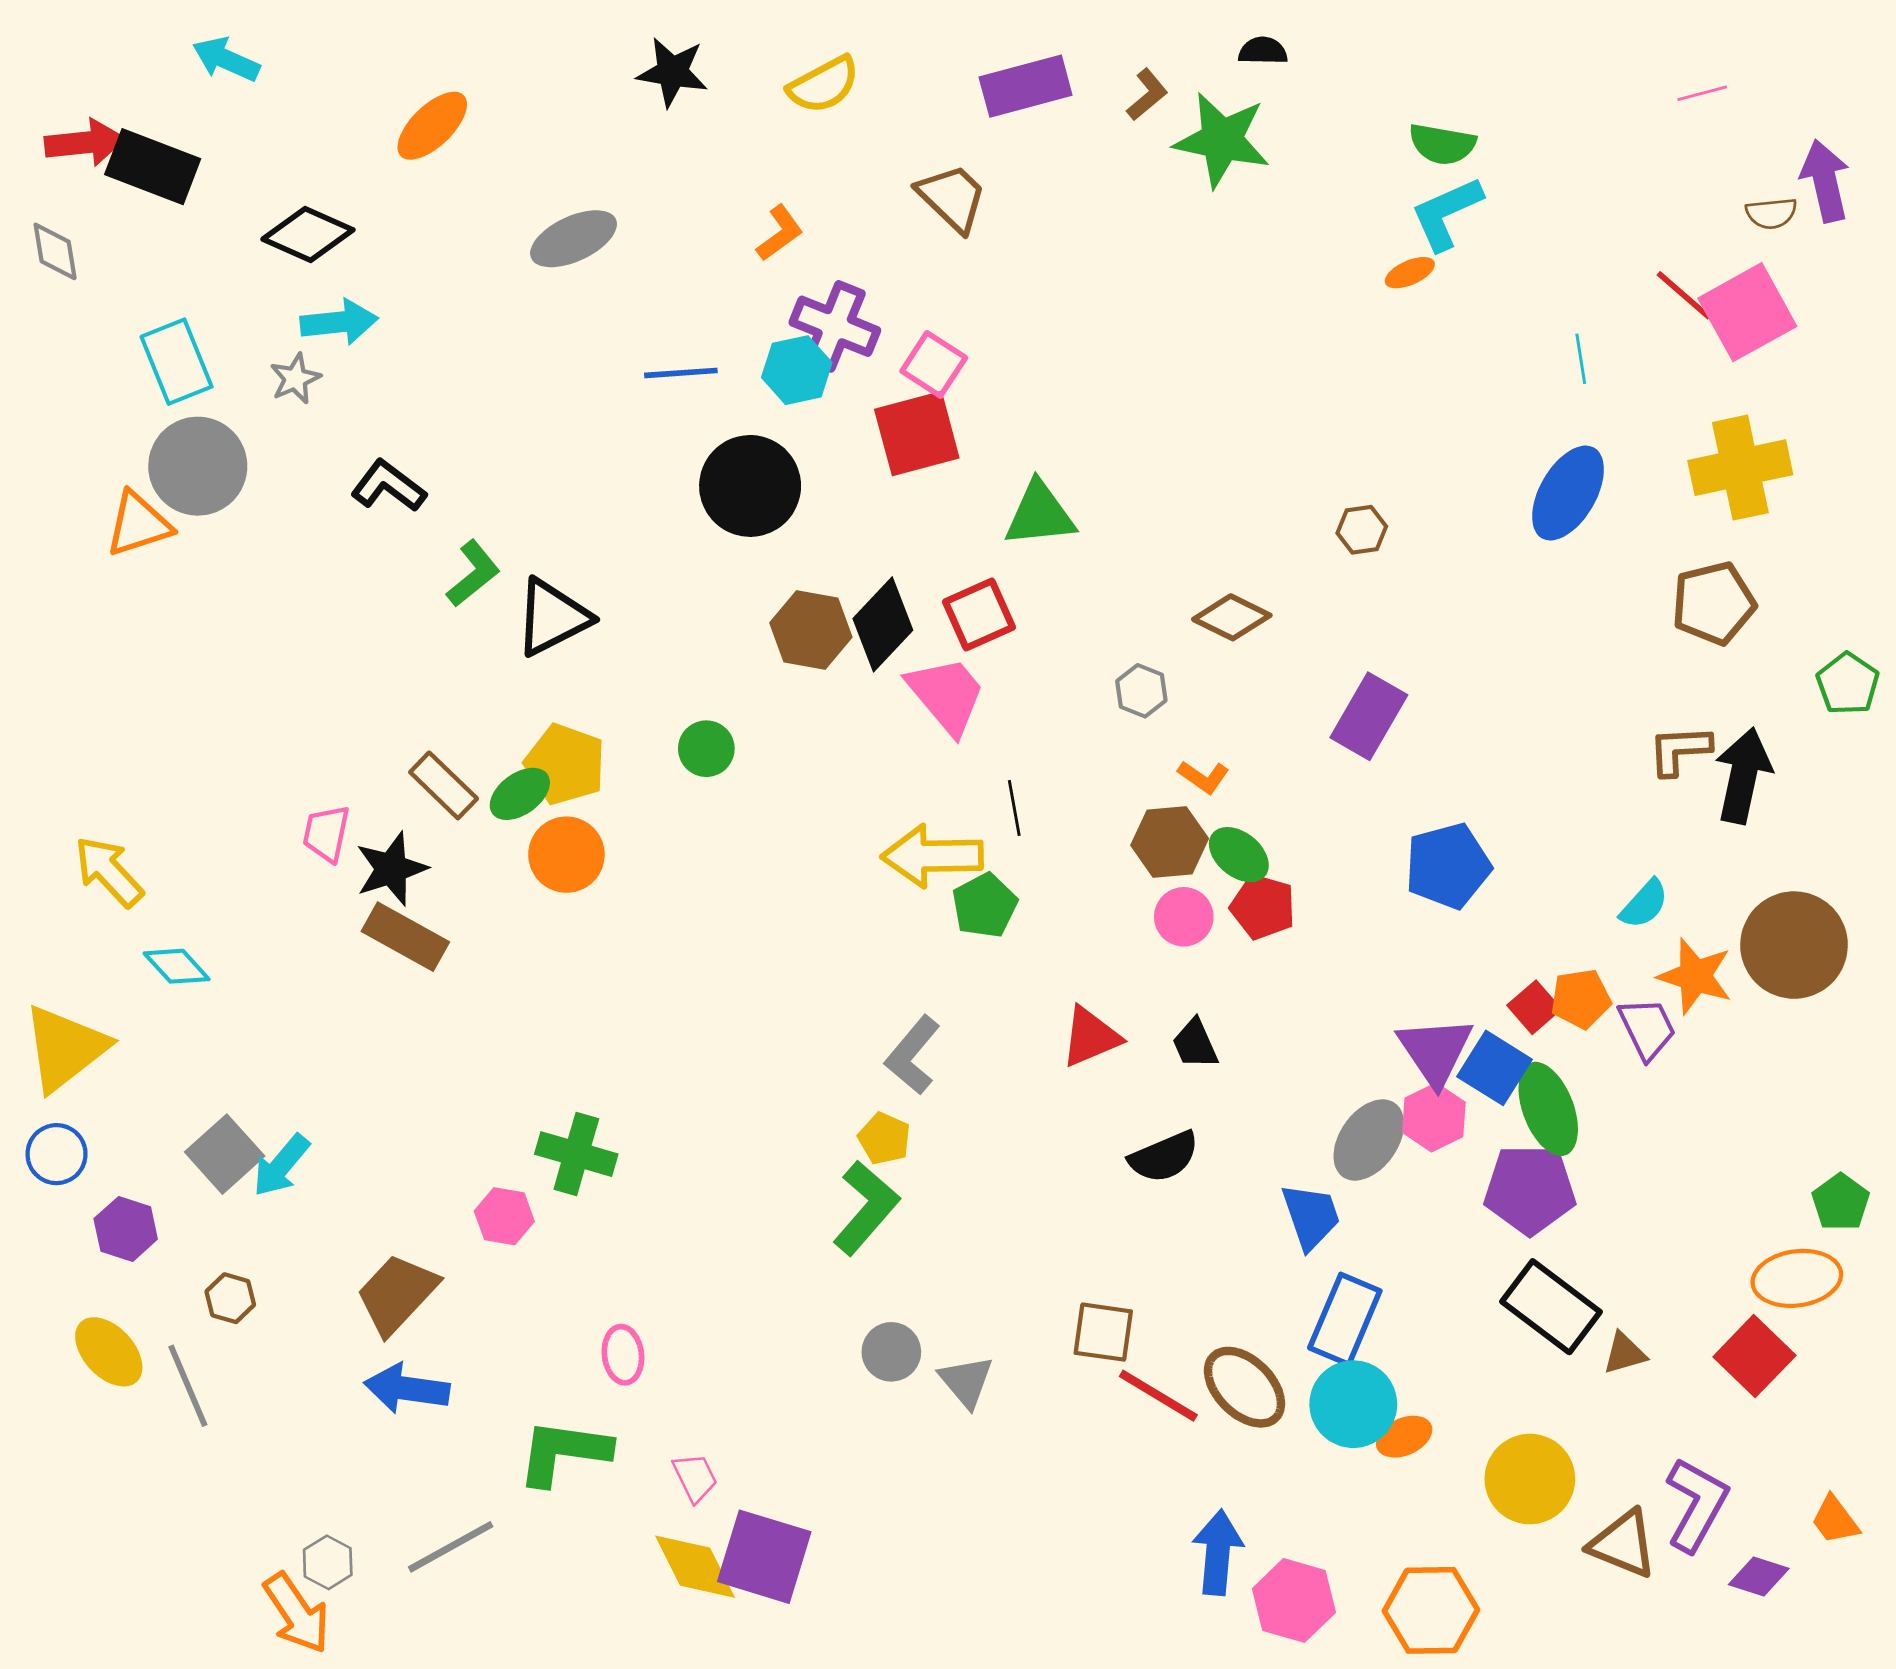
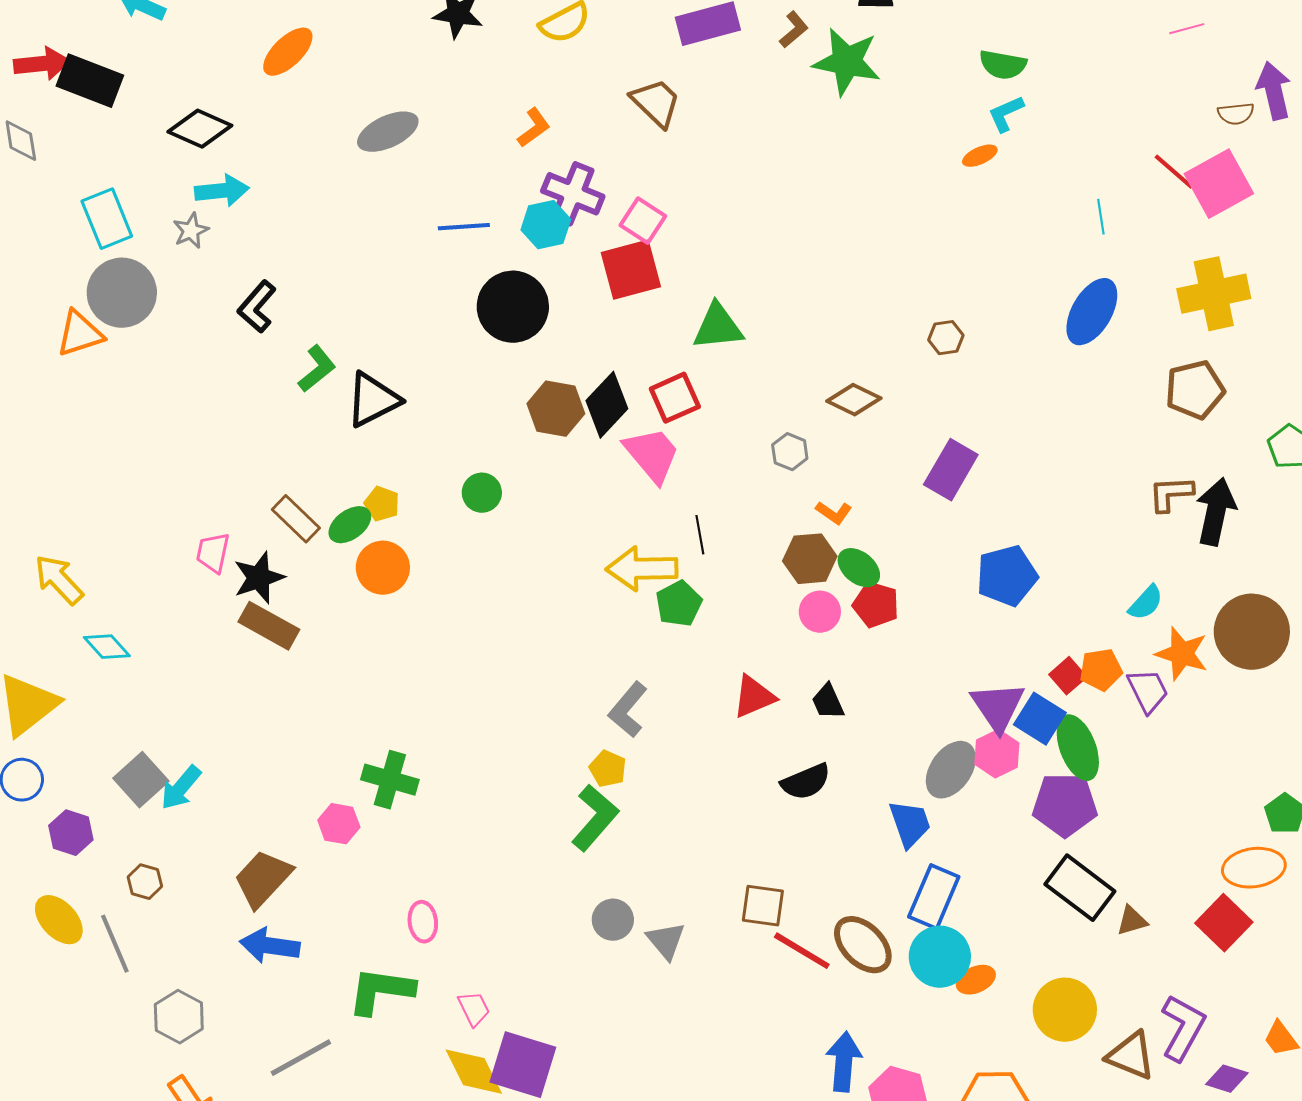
cyan L-shape: (1447, 213) -> (1006, 114), size x0.7
black L-shape: (388, 486) -> (257, 307), turned -86
yellow pentagon: (565, 764) -> (382, 504), size x0.6
gray hexagon: (328, 1562) -> (179, 1017), moved, size x1.4

